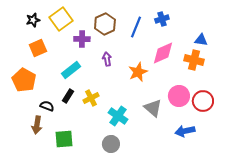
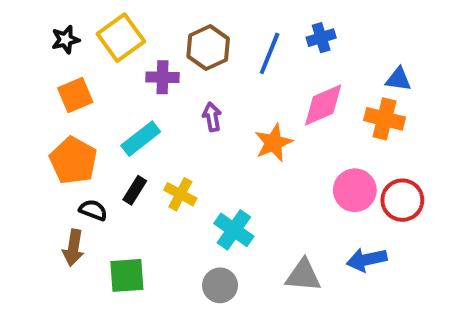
orange pentagon: (24, 80) -> (73, 160), moved
yellow cross: (91, 98) -> (180, 194), turned -35
gray triangle: (153, 108) -> (303, 275), moved, turned -36

